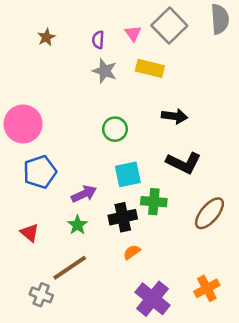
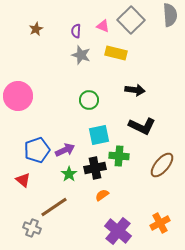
pink triangle: (133, 33) -> (103, 26), turned -32
blue pentagon: (40, 172) -> (37, 150), moved
green star: (77, 225) -> (69, 174), moved

